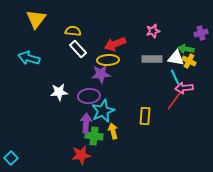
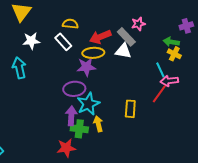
yellow semicircle: (73, 31) -> (70, 24), moved
cyan arrow: (29, 58) -> (19, 68), moved, turned 60
white triangle: (176, 58) -> (123, 51), moved
gray rectangle: (152, 59) -> (126, 37), moved, turned 48
white star: (59, 92) -> (31, 41), moved

